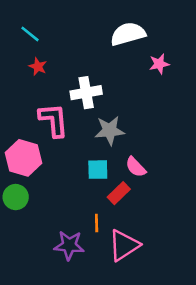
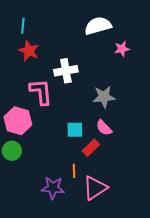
cyan line: (30, 34) -> (23, 26), turned 56
red star: (38, 67) -> (29, 51), size x1.5
gray star: (110, 130) -> (104, 97), moved

